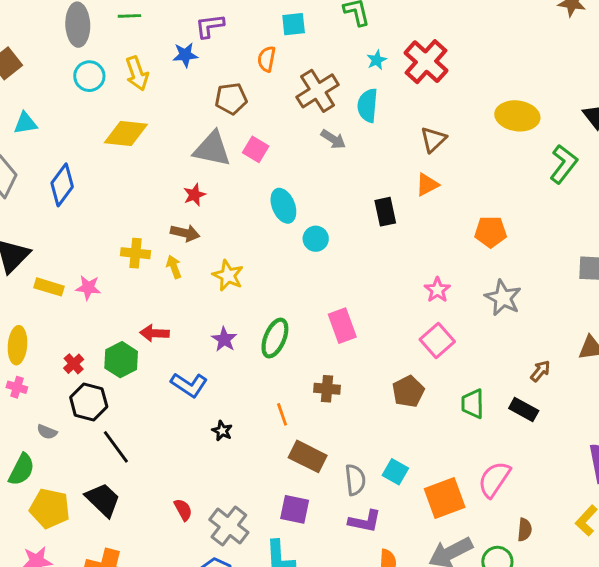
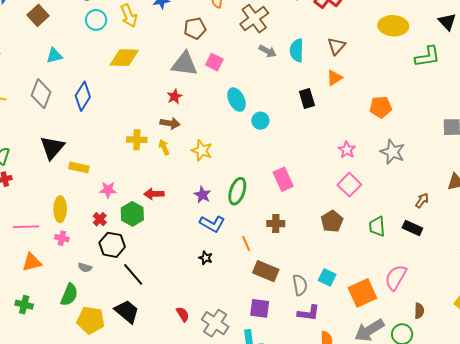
cyan semicircle: (368, 105) -> (297, 50), moved
green L-shape: (564, 164) -> (428, 57), turned 48
pink star: (88, 288) -> (108, 190), moved
blue L-shape: (189, 385) -> (212, 224), moved

